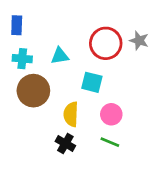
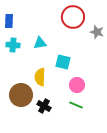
red circle: (106, 43) -> (73, 17), moved
brown circle: (33, 91) -> (21, 95), moved
yellow semicircle: (71, 114) -> (40, 77), moved

